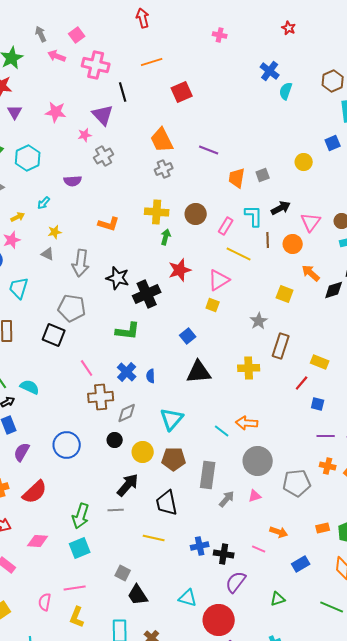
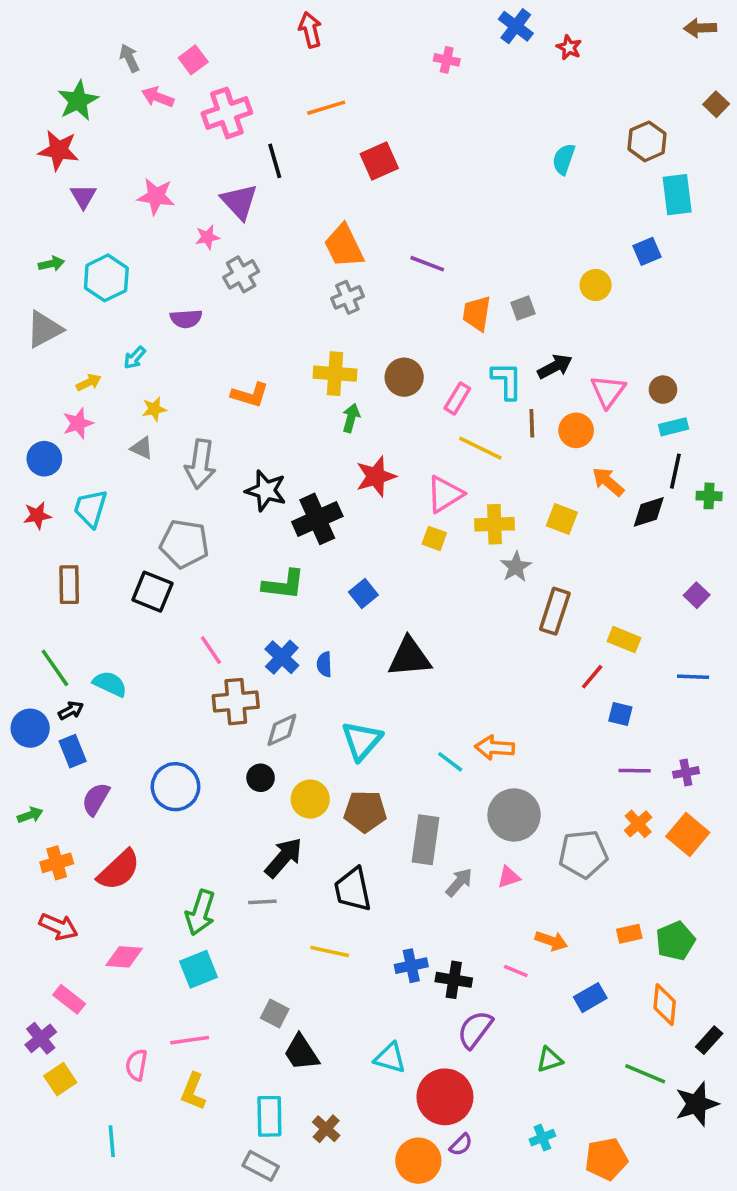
pink cross: (96, 65) -> (227, 113), turned -32
blue cross: (270, 71) -> (516, 26), moved
blue square: (188, 336) -> (363, 593), moved
yellow cross: (249, 368) -> (495, 524), moved
orange cross: (328, 466) -> (638, 824), turned 35

